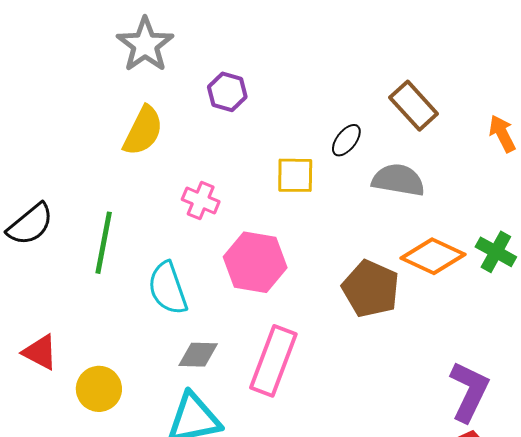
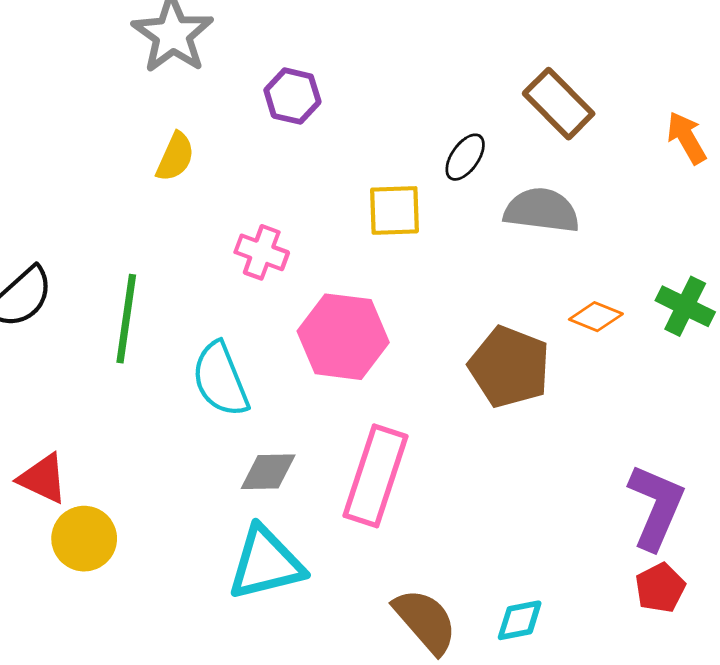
yellow semicircle: (143, 131) -> (175, 157), size x0.7
orange diamond: (433, 256) -> (596, 317), size x0.6
yellow circle: (99, 389) -> (84, 539), moved

